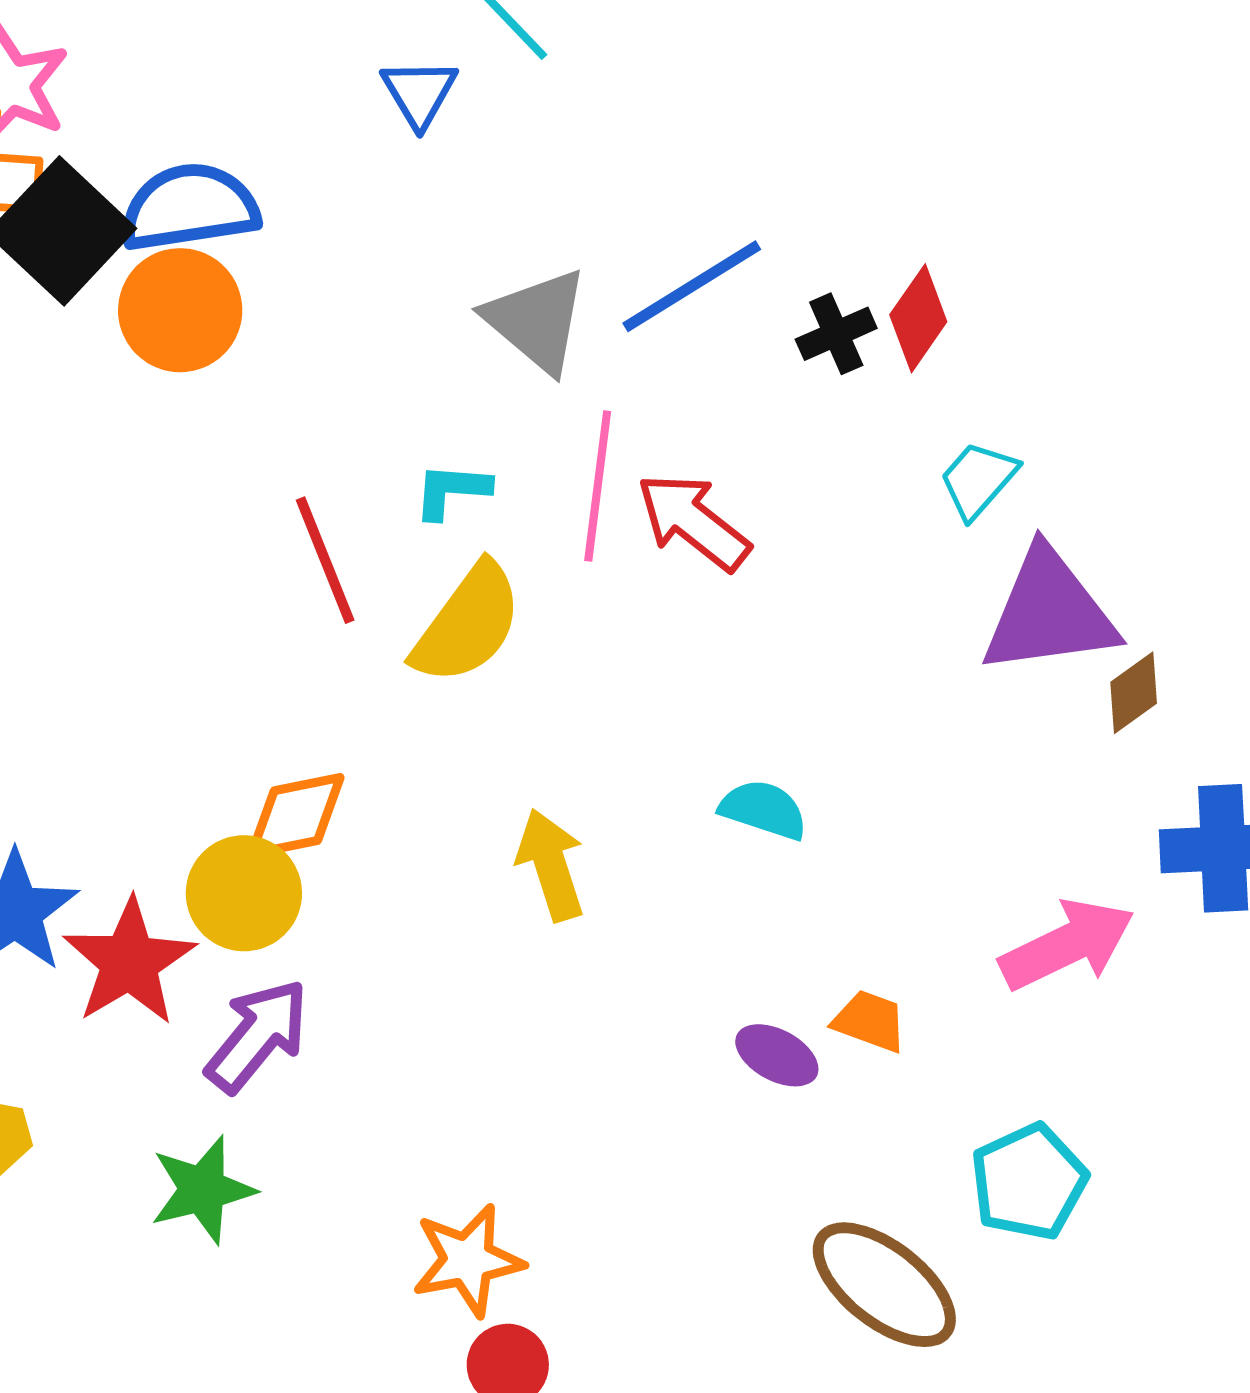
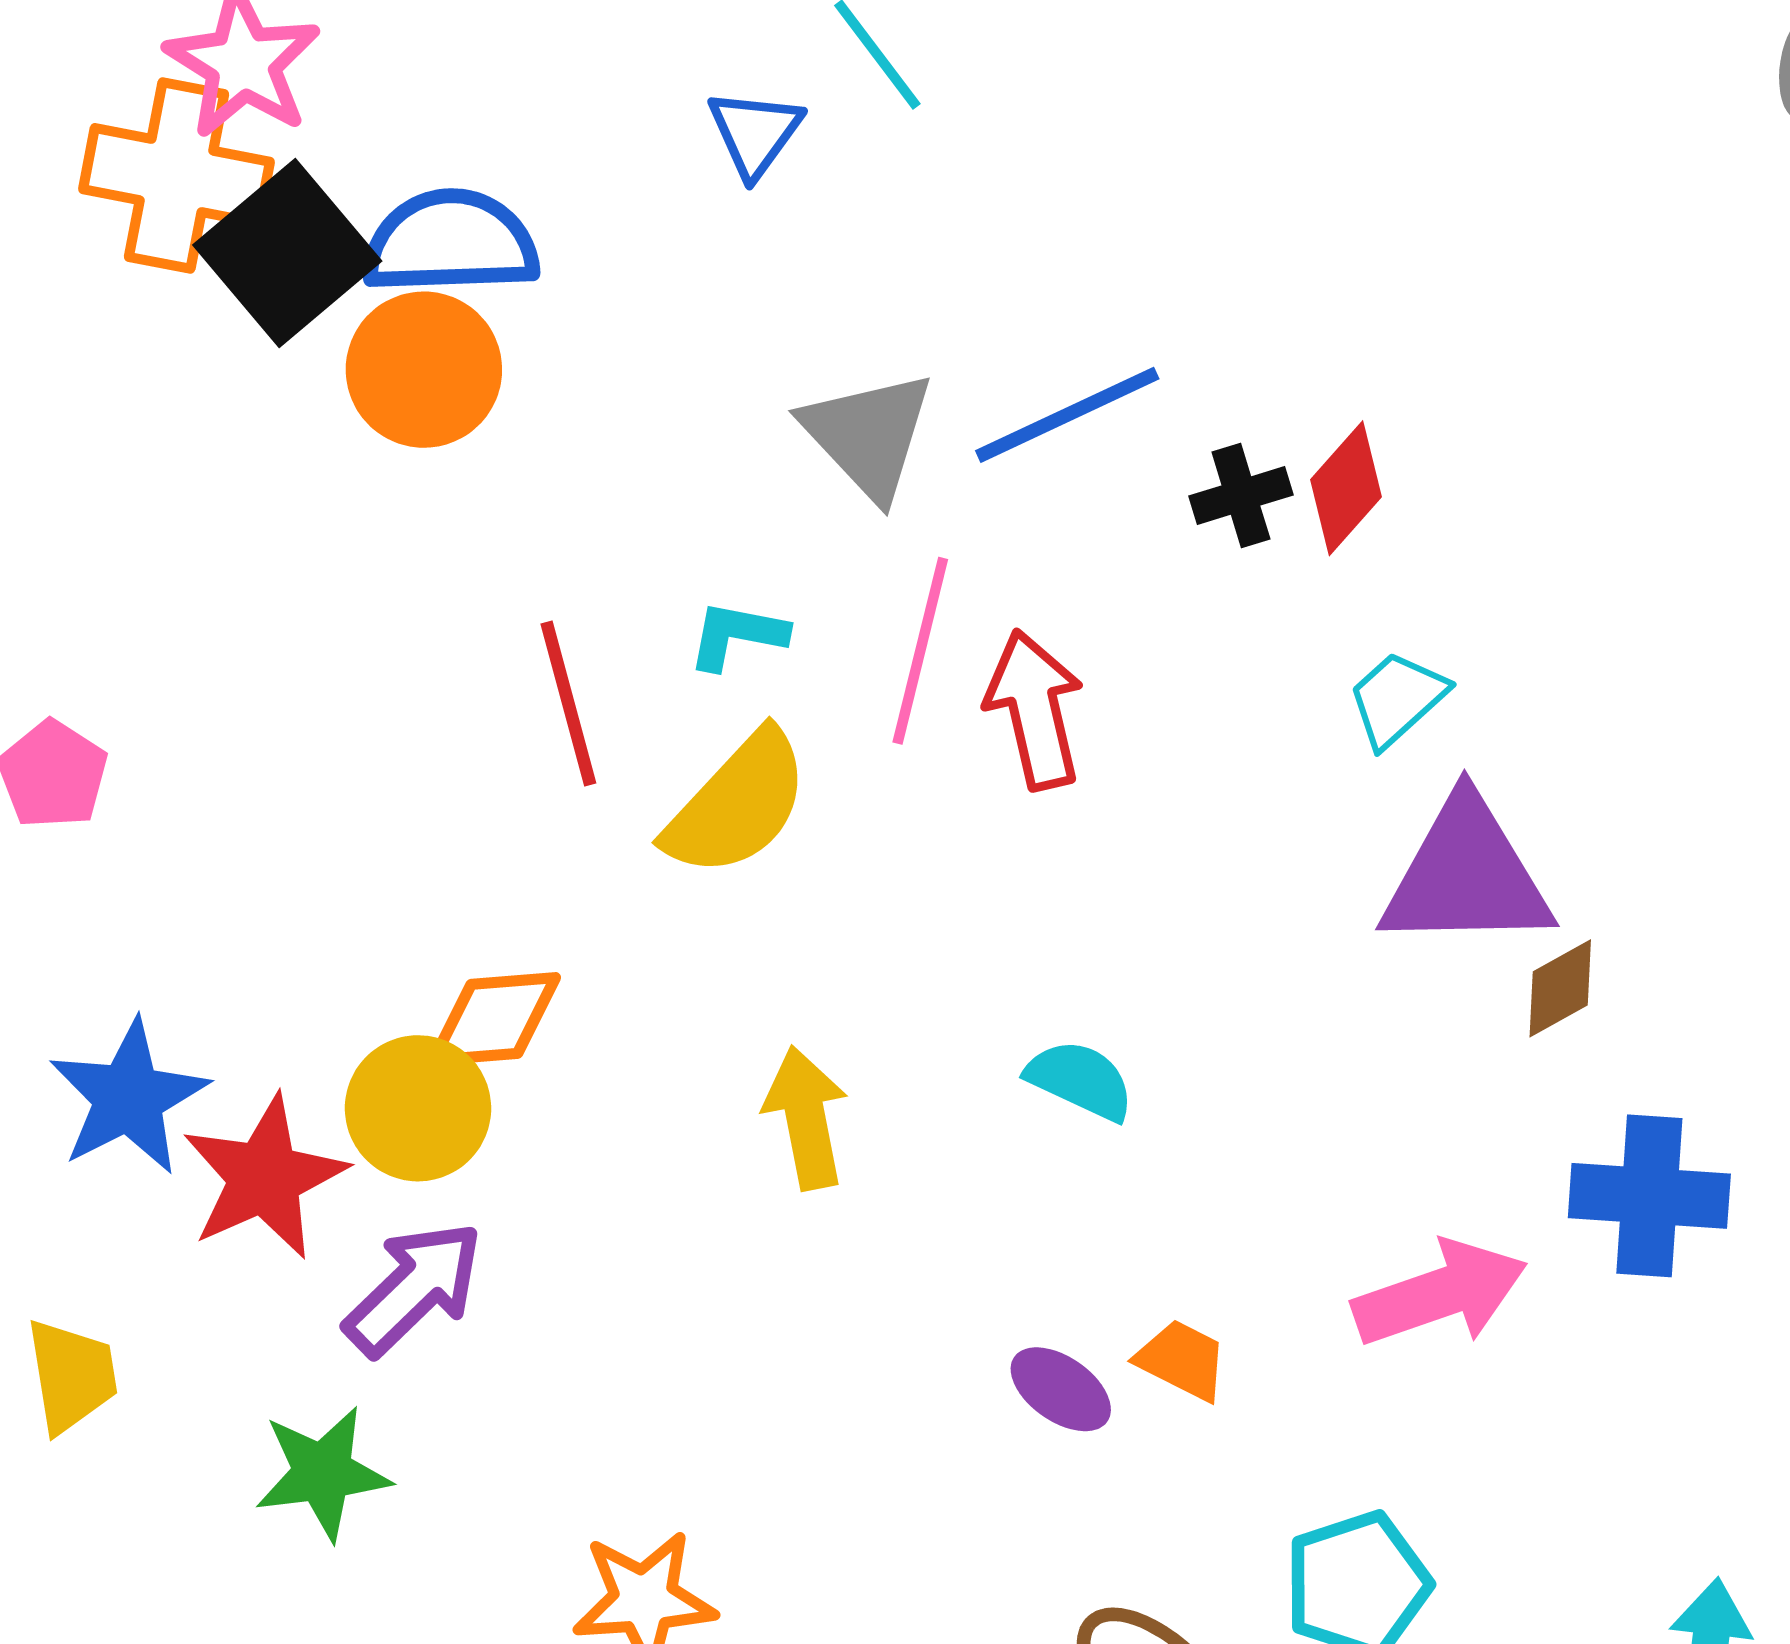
red arrow: (693, 522) -> (1035, 710), turned 32

